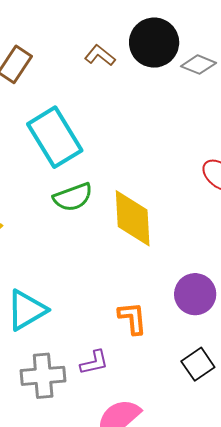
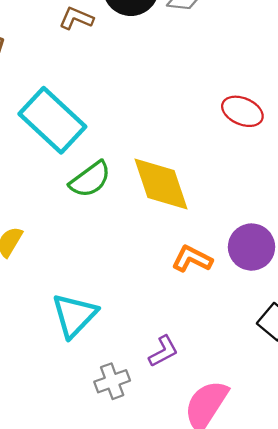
orange L-shape: (132, 318) -> (192, 259), moved, turned -42
gray cross: (43, 376) -> (112, 381), size x0.7

